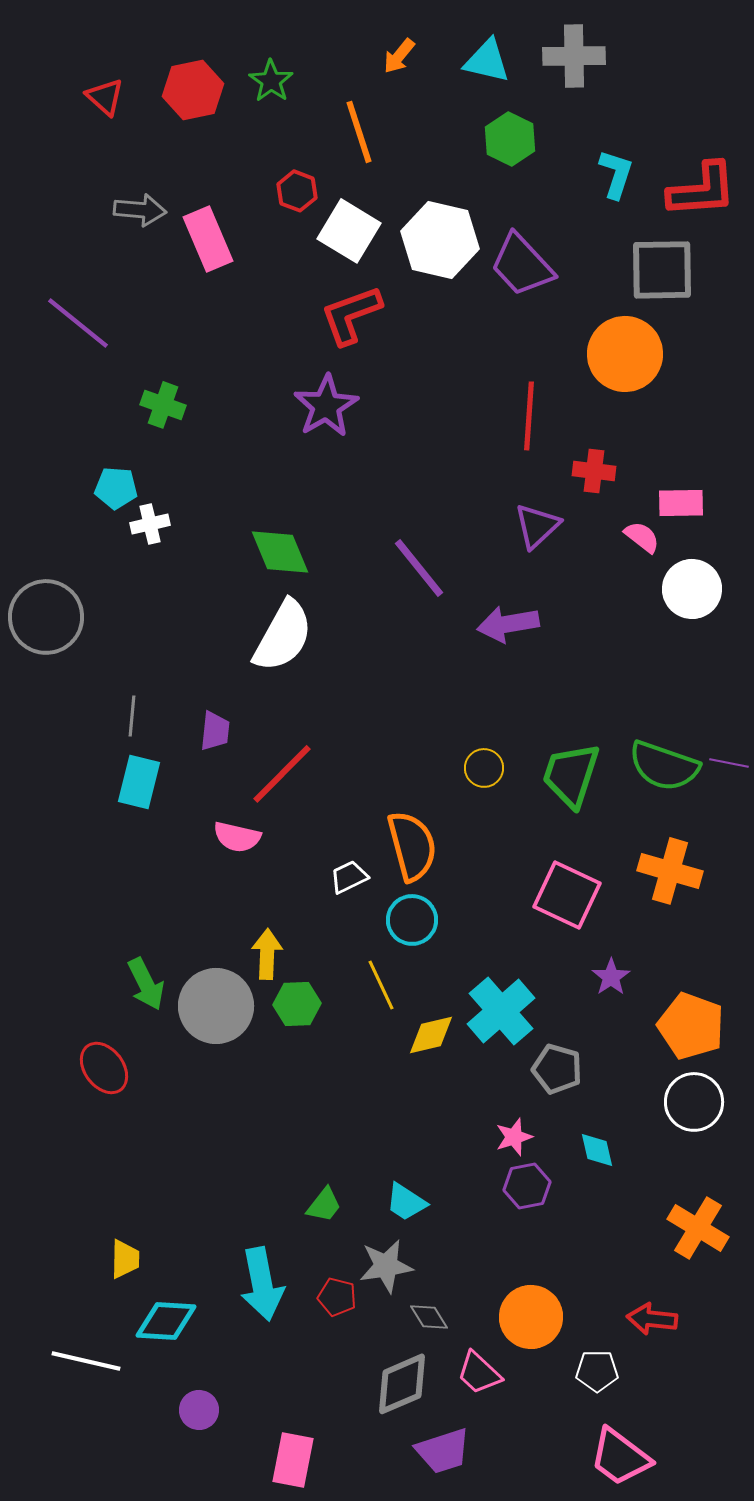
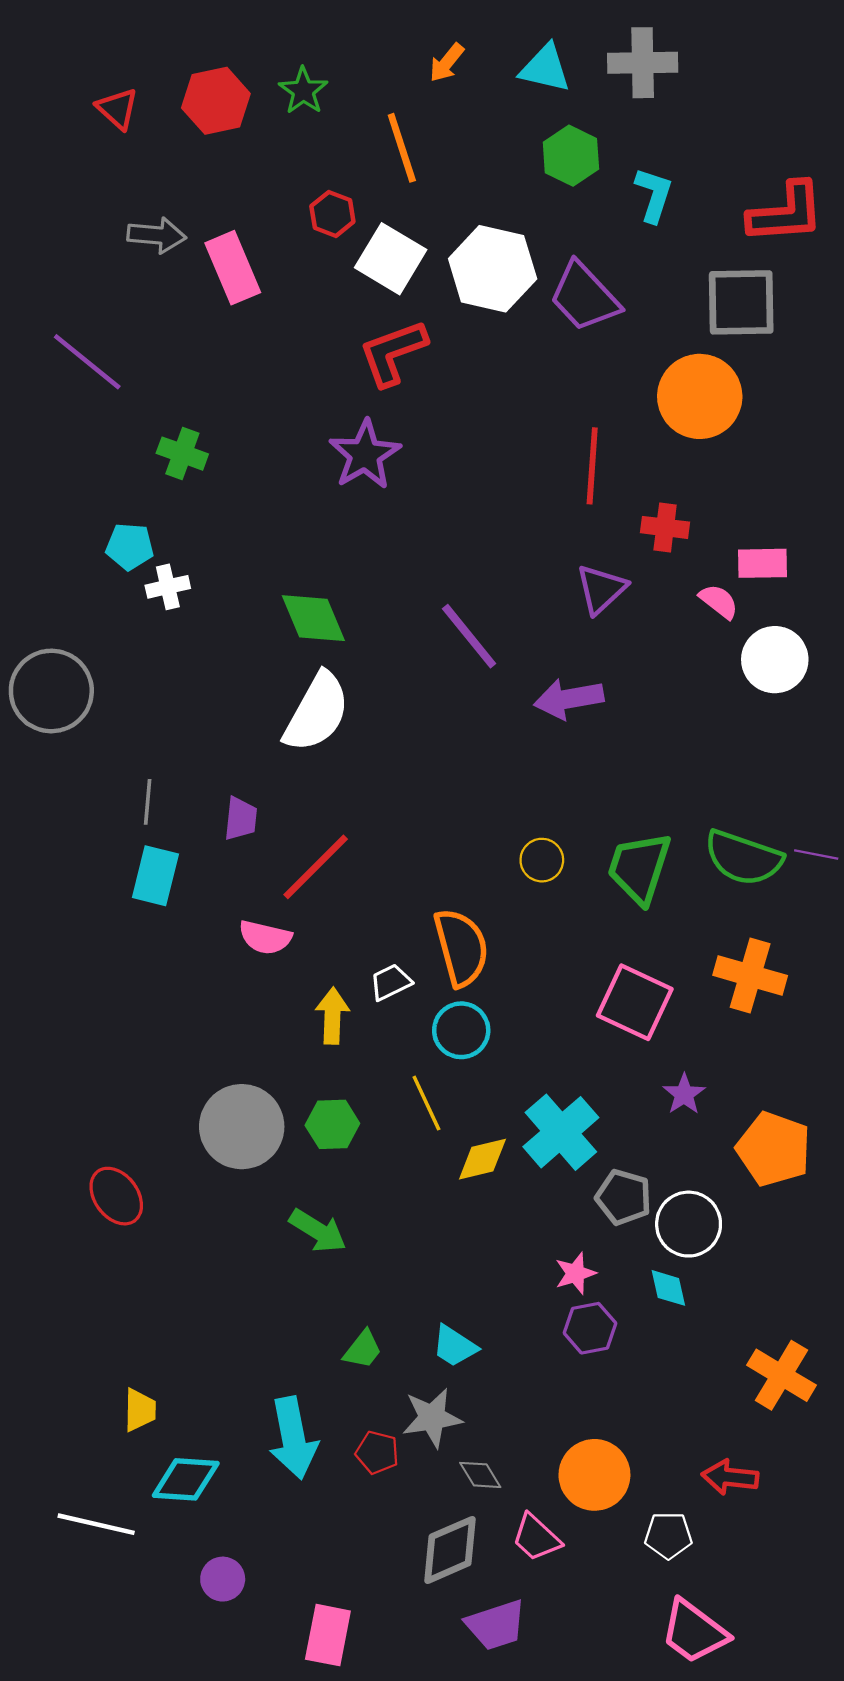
cyan L-shape: (616, 174) -> (654, 195), moved
yellow arrow: (267, 954) -> (332, 1016), moved
green arrow: (146, 984) -> (318, 1231), moved, turned -32
white circle: (694, 1102) -> (689, 1224), moved

